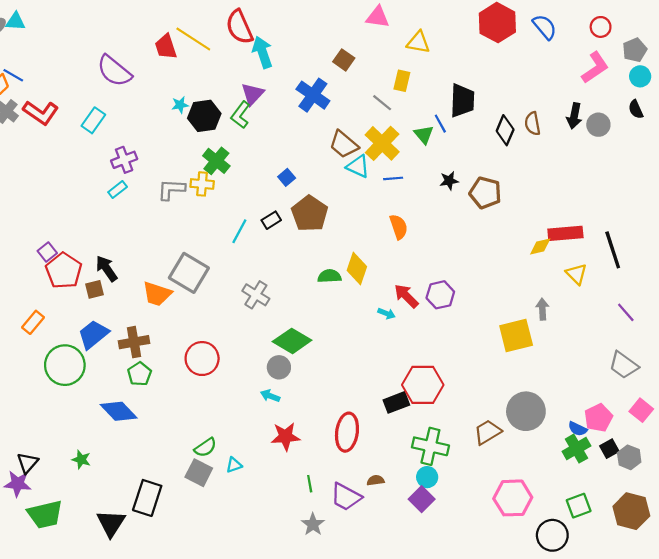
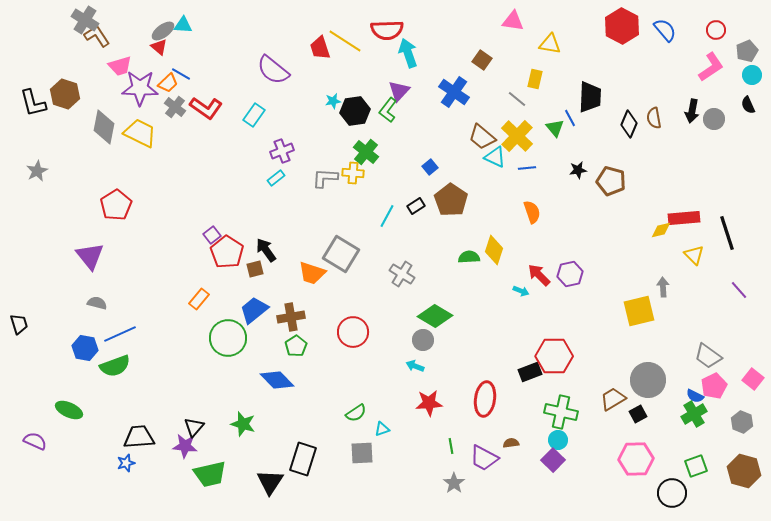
red semicircle: (239, 27) -> (387, 30), turned -68
gray trapezoid: (624, 365) -> (708, 356), moved
black square: (609, 449) -> (638, 414), moved
green star: (81, 460) -> (243, 424), size x1.4
gray square: (199, 473) -> (362, 453), moved, turned -30

